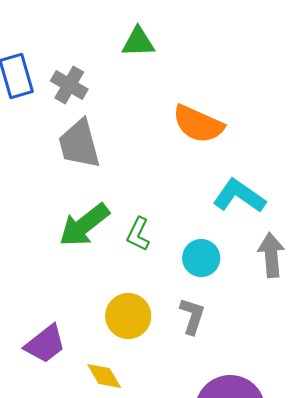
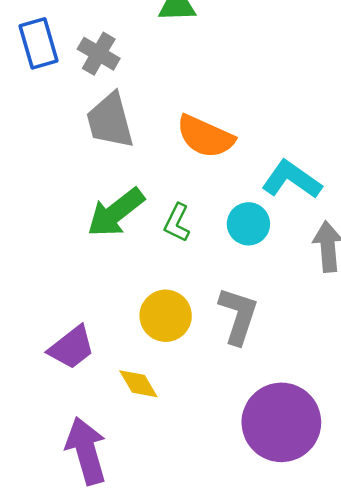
orange semicircle: (198, 124) -> (205, 136), moved
cyan circle: (201, 258) -> (248, 224), moved
gray L-shape: (192, 316) -> (238, 316), size x1.4

